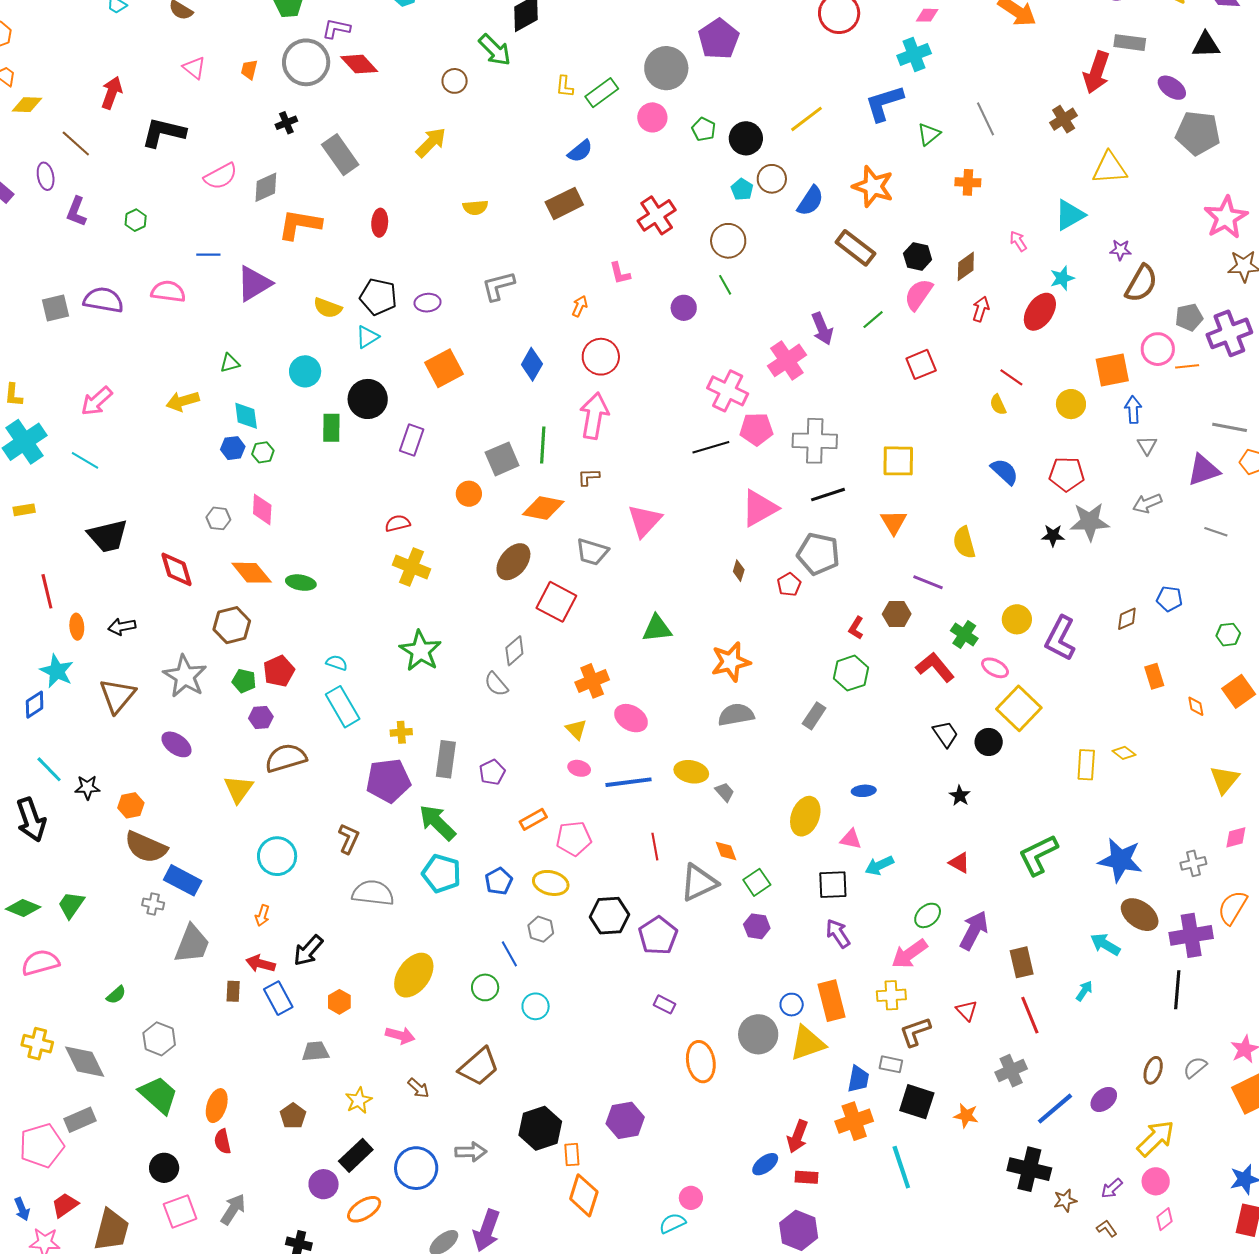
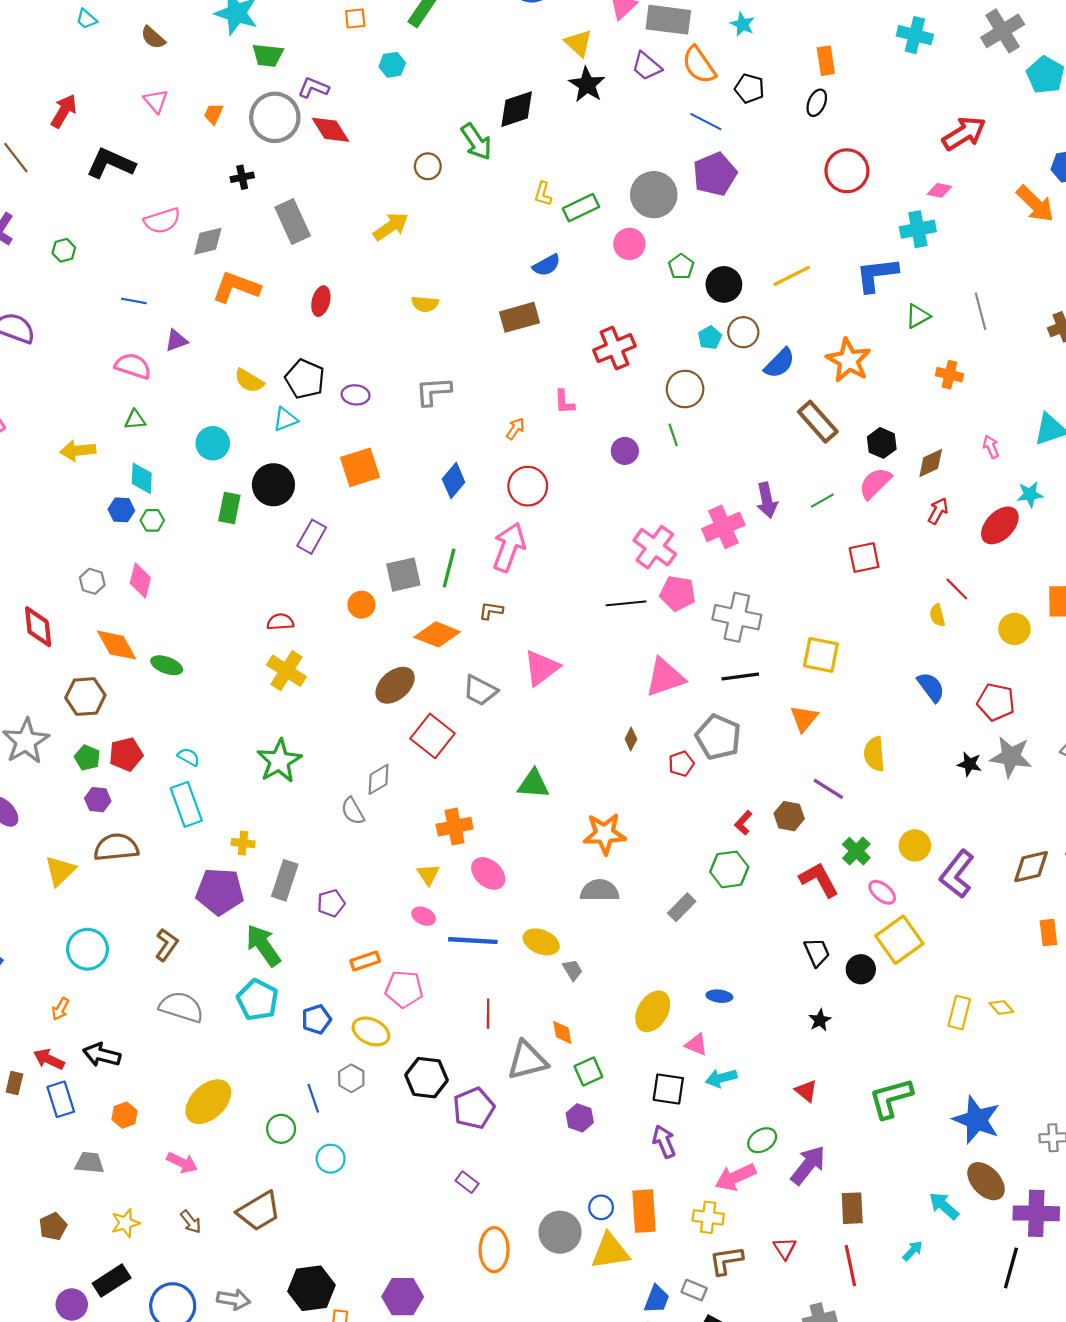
purple triangle: (254, 284) -> (176, 341), size x0.6
pink semicircle: (168, 291) -> (133, 366), moved
brown diamond: (1127, 619) -> (1031, 867), size x1.5
black arrow: (308, 950) -> (102, 1055), turned 52

